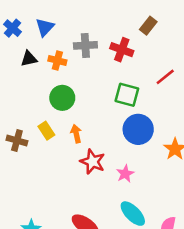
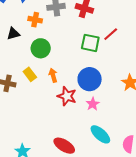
black triangle: (29, 59) -> (13, 34), moved
red line: (165, 77) -> (111, 34), moved
blue circle: (138, 129) -> (90, 79), moved

